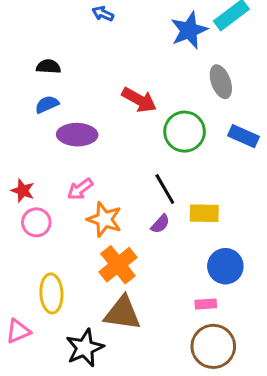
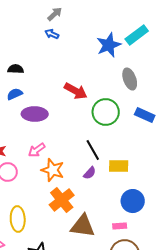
brown triangle: (123, 313) -> (83, 226), moved

